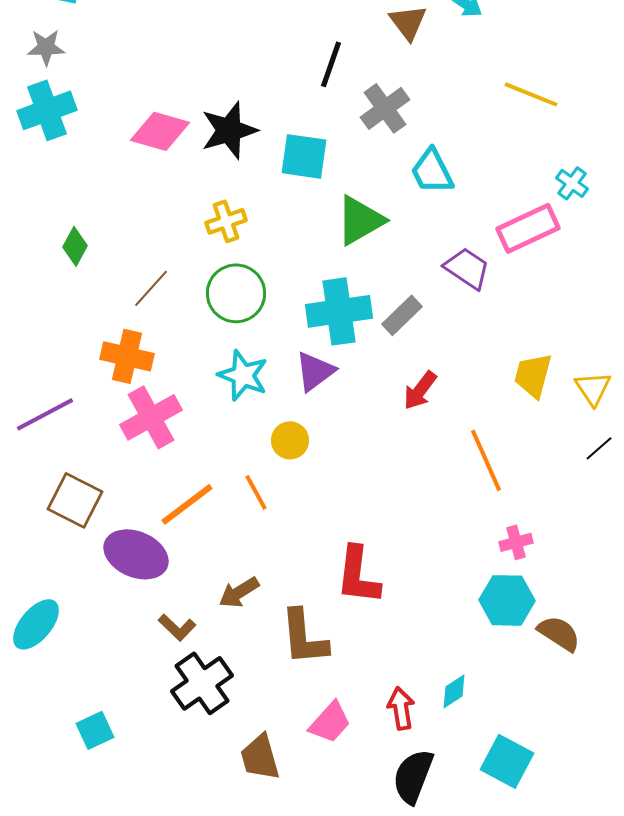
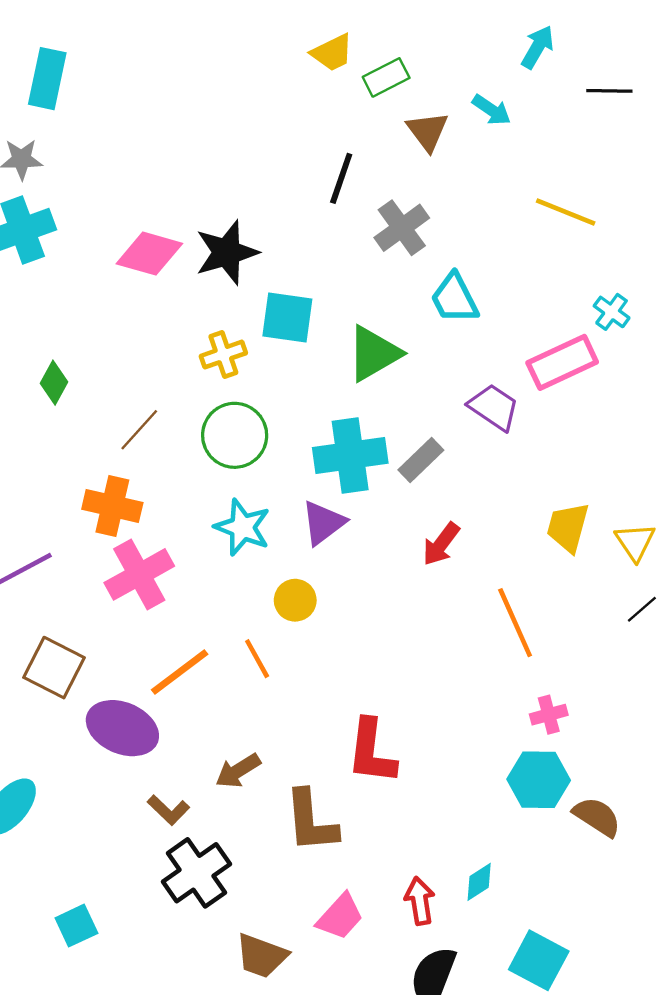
cyan square: (304, 156) -> (287, 318), moved
brown trapezoid: (260, 757) -> (262, 956), turned -54

